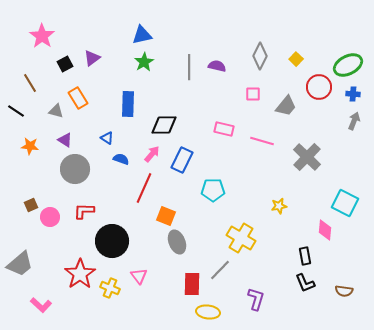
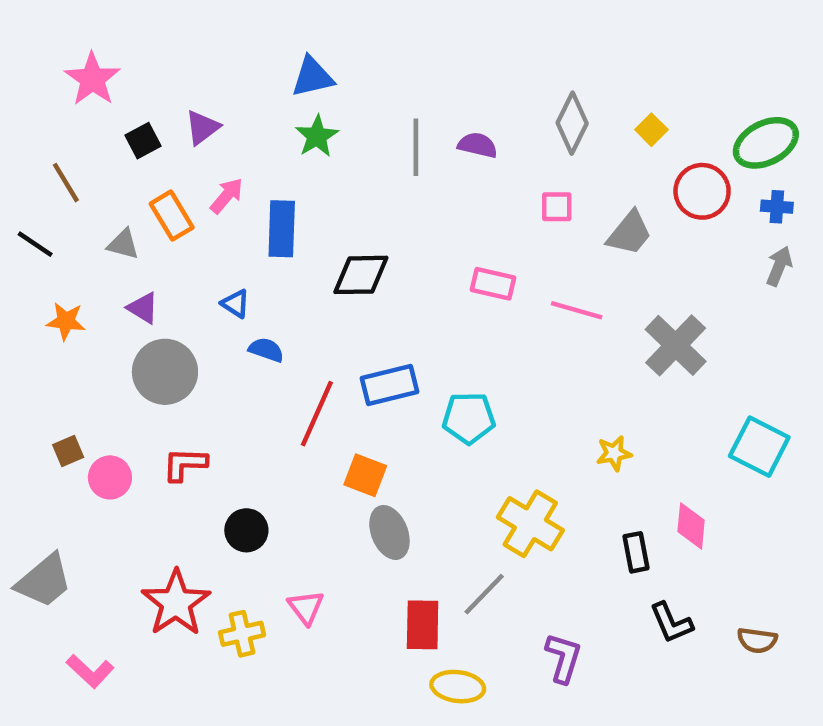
pink arrow: (152, 154) -> (227, 196), moved
blue rectangle: (182, 160) -> (389, 385), moved, turned 50
pink diamond: (325, 230) -> (691, 526), moved
black circle: (112, 241) -> (246, 530), size x0.6
black rectangle: (305, 256) -> (636, 552), moved
yellow cross: (110, 288) -> (242, 634), turned -36

